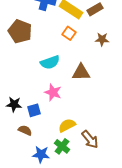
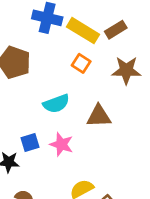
brown star: (102, 39) -> (126, 70), size x1.5
blue square: (34, 110) -> (30, 142), moved

